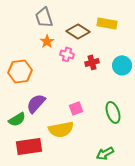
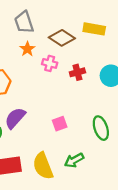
yellow semicircle: (61, 129) -> (43, 166), moved, turned 80
green arrow: (105, 153) -> (74, 160), moved

